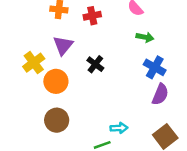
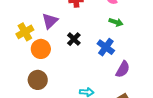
blue cross: (155, 67) -> (106, 47), moved

